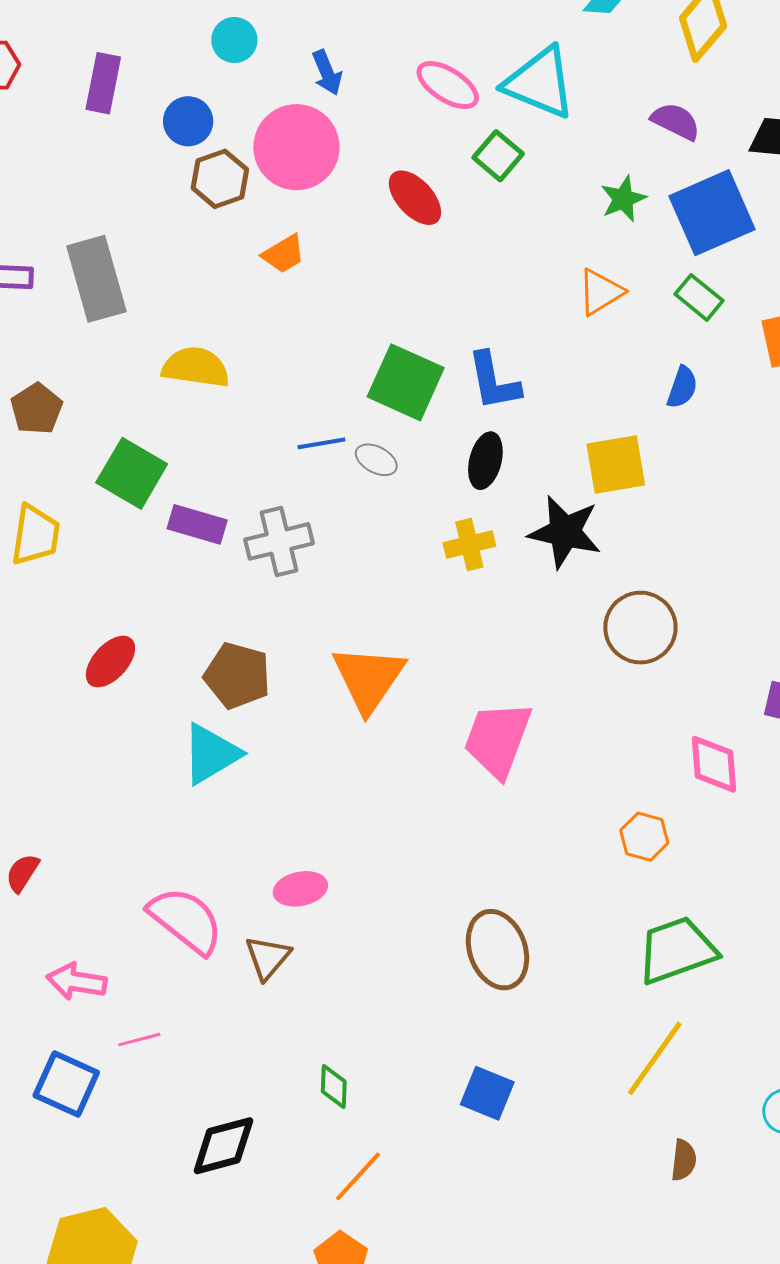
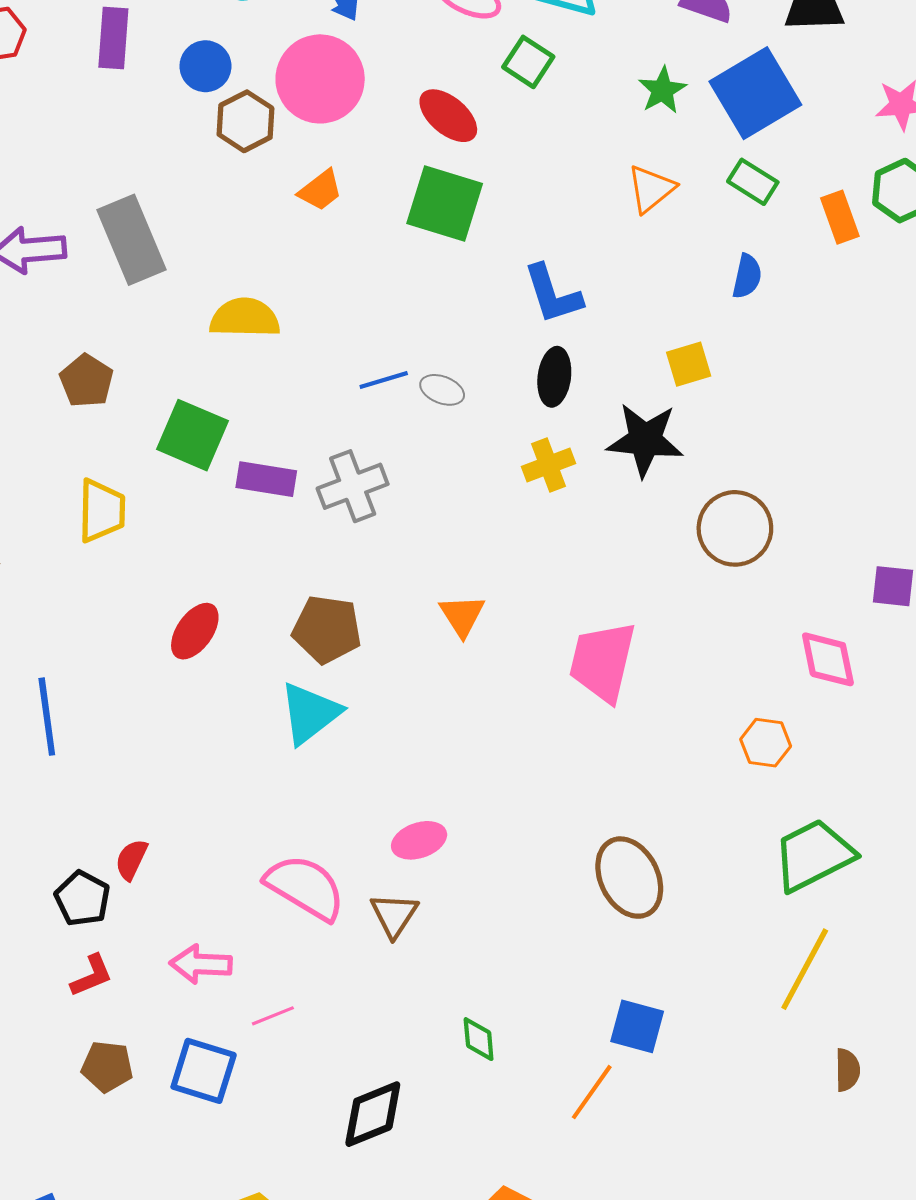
green square: (406, 382) -> (445, 204), moved
yellow square: (616, 465) -> (689, 364), size x0.7
orange triangle: (369, 678) -> (462, 615), size x0.6
orange line: (358, 1176) -> (592, 1092), moved

